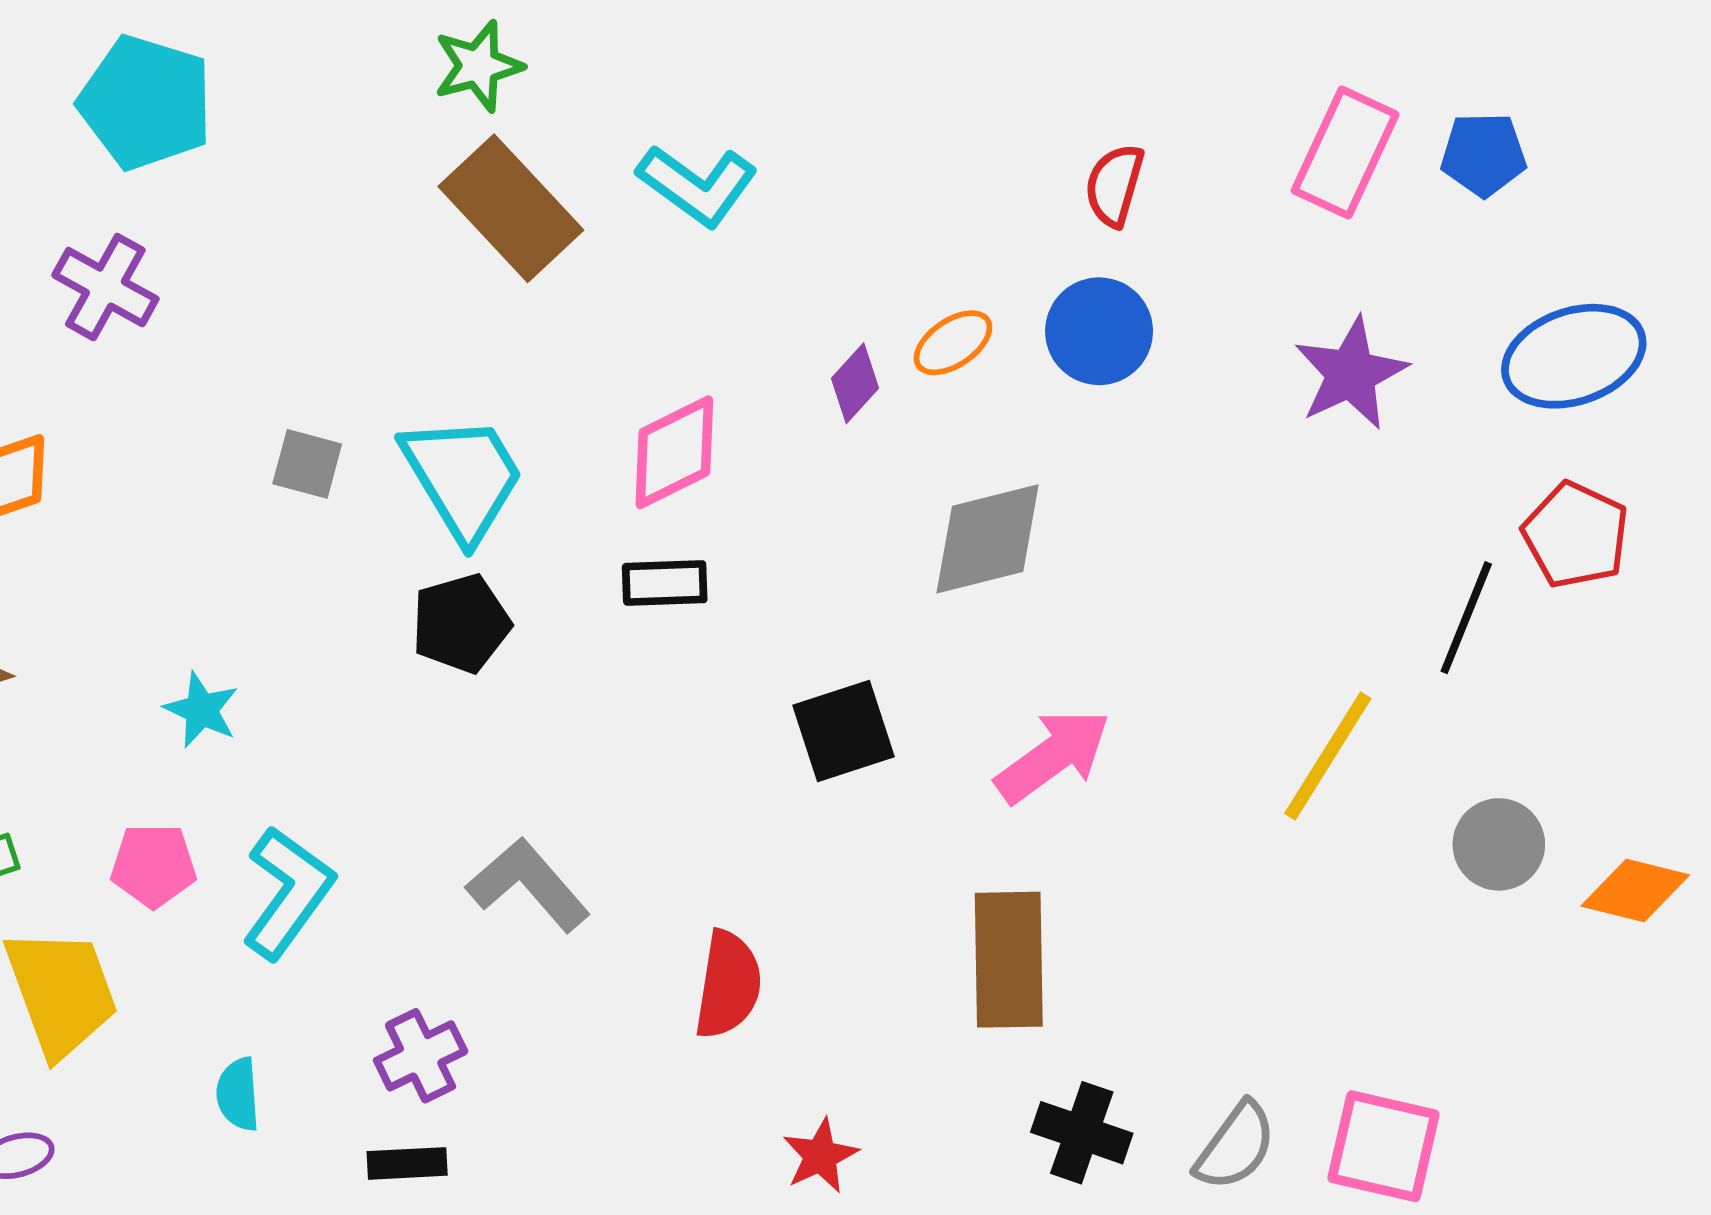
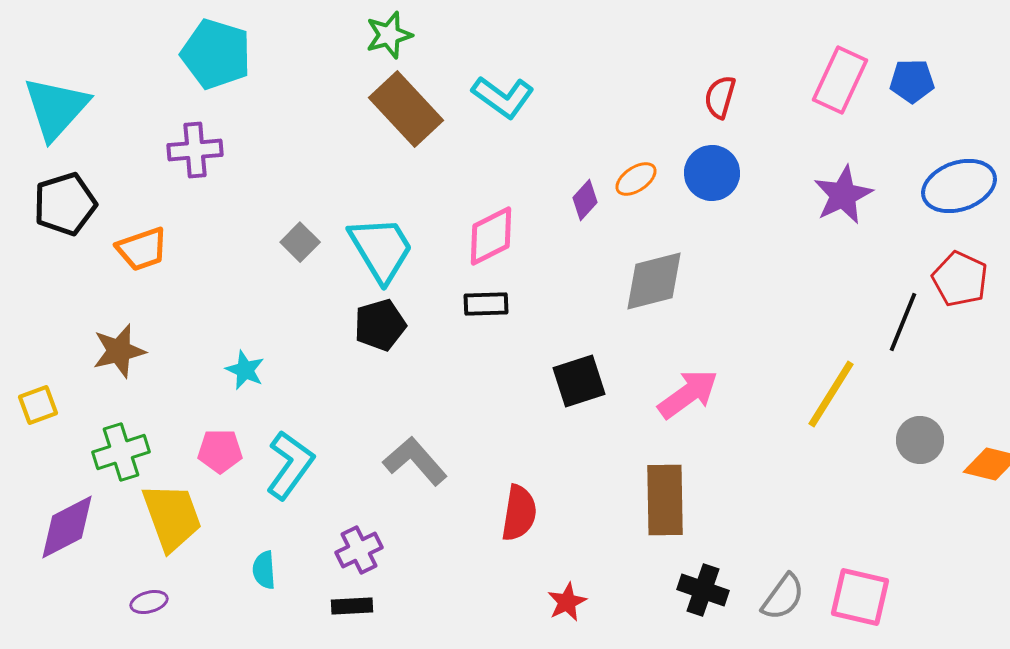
purple cross: (105, 287) -> (195, 150), turned -34
gray square: (307, 464) -> (300, 242), turned 30

